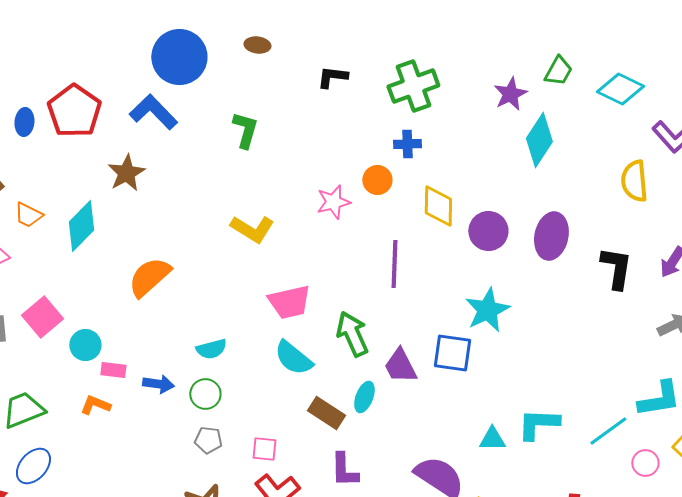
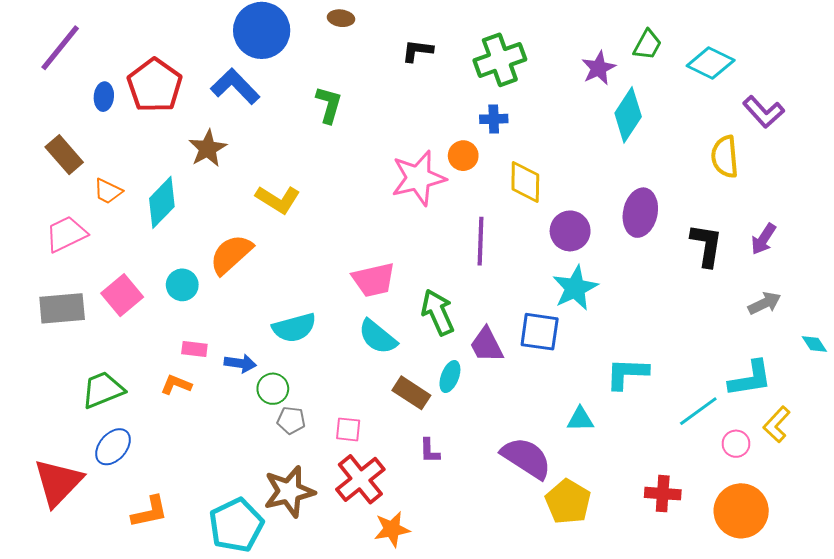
pink star: (333, 202) -> (418, 178), size x1.6
yellow L-shape: (252, 229) -> (278, 199), moved
purple circle: (488, 231) -> (570, 231), moved
cyan circle: (85, 345) -> (182, 285), moved
cyan semicircle: (211, 349) -> (294, 328), size x1.4
green circle: (205, 394) -> (273, 389), moved
cyan L-shape: (538, 424) -> (627, 373), moved
purple L-shape: (344, 470) -> (430, 451), size x0.7

